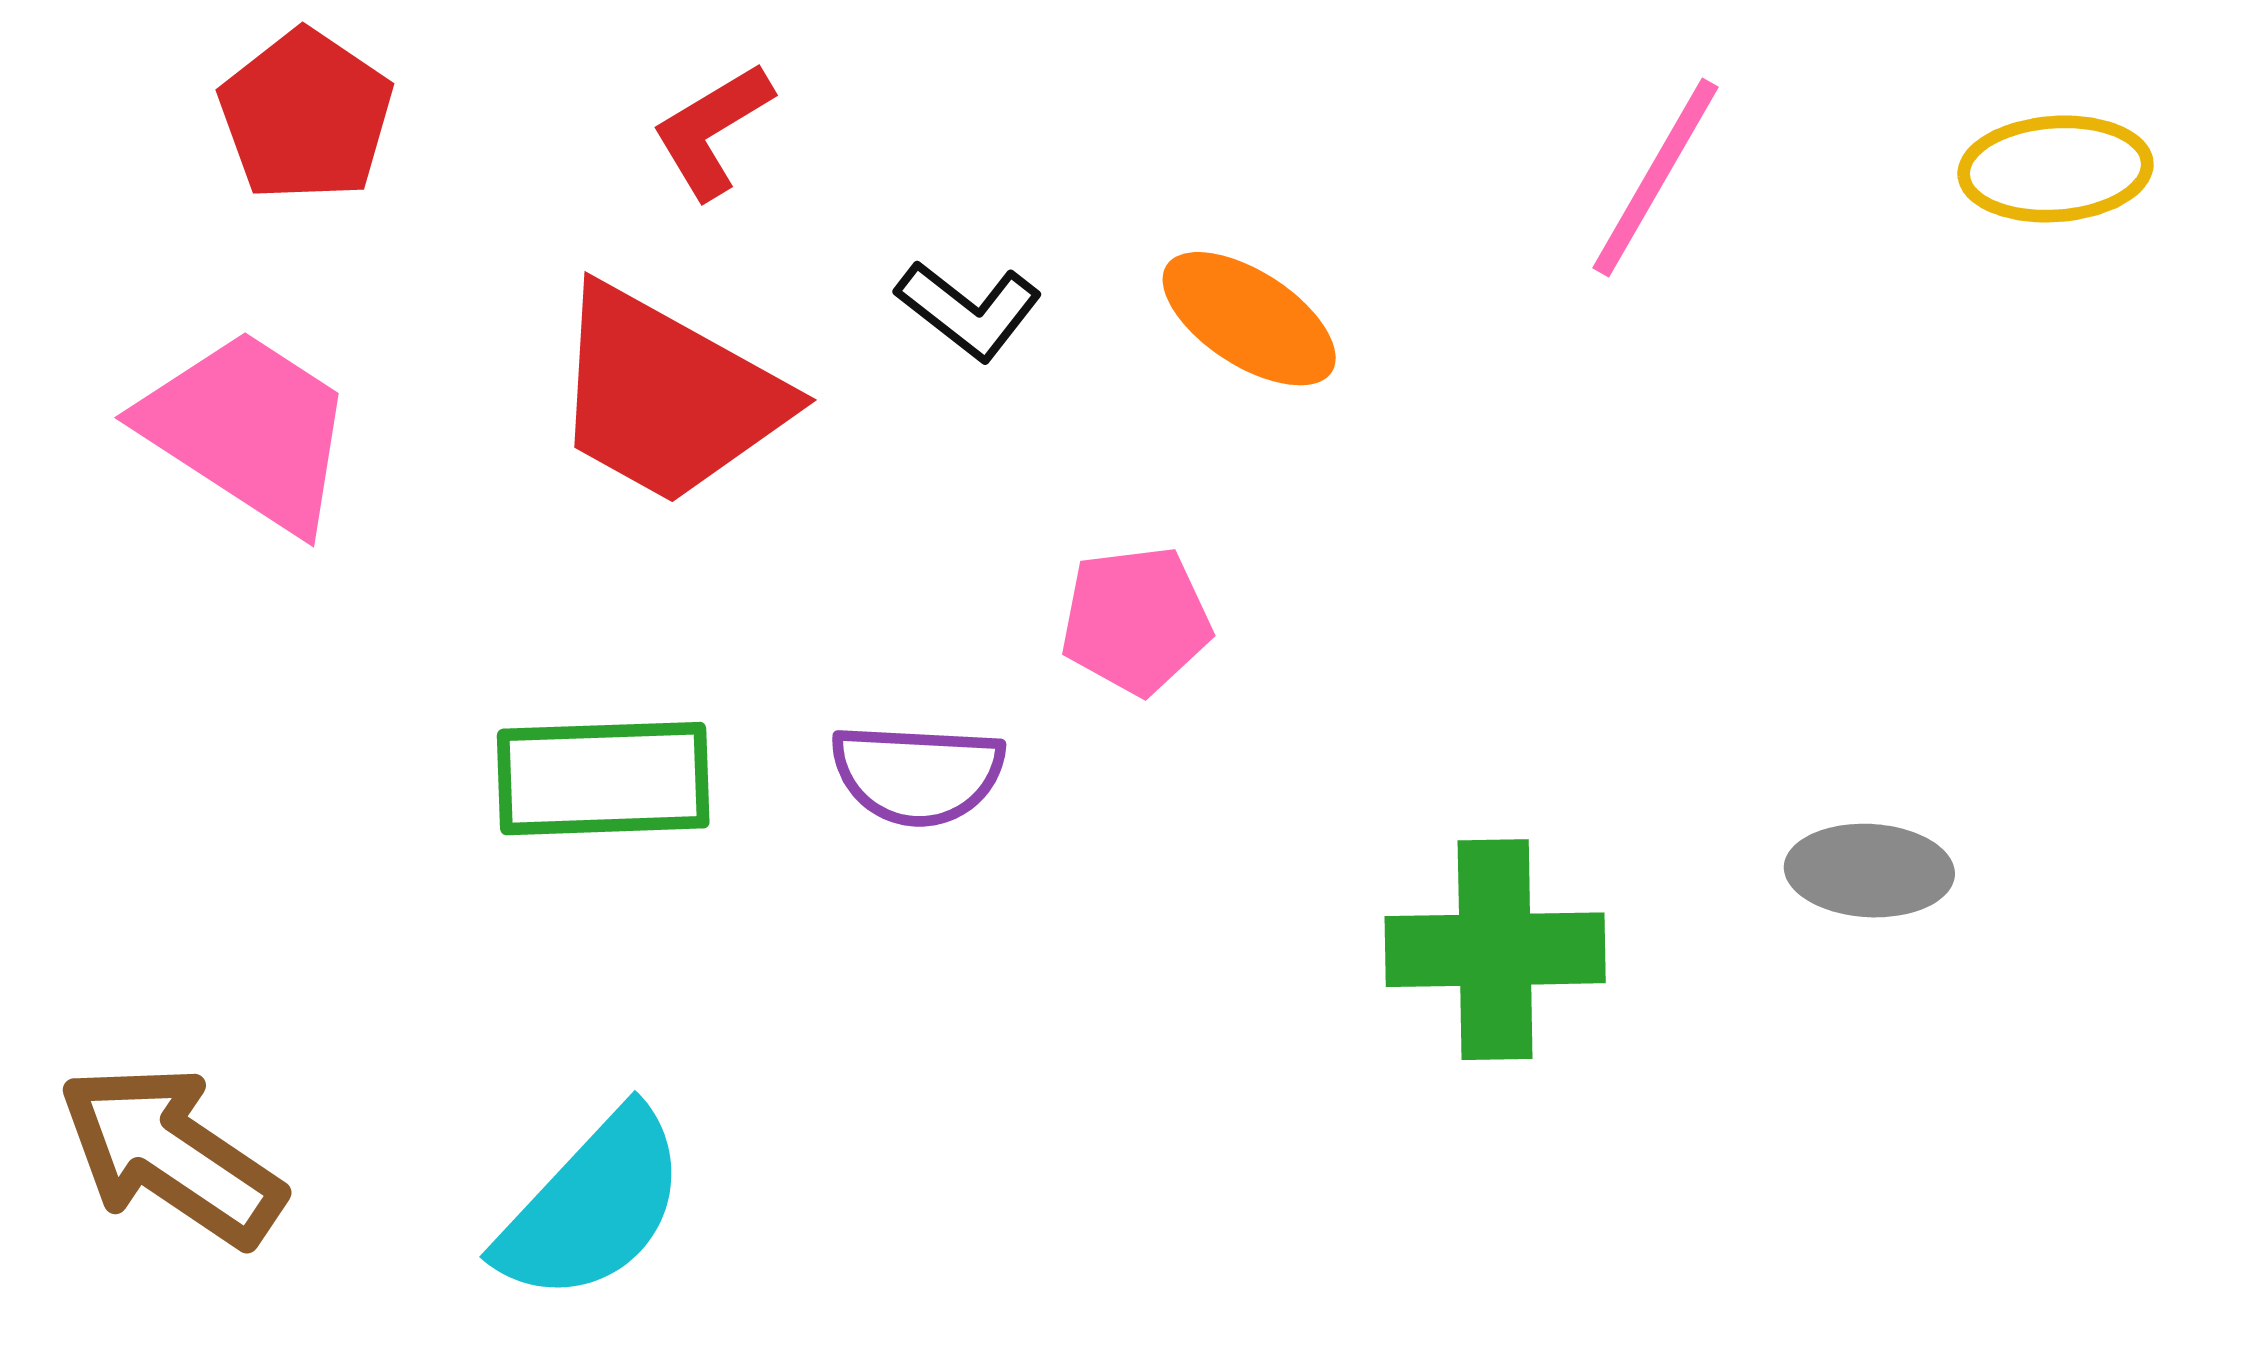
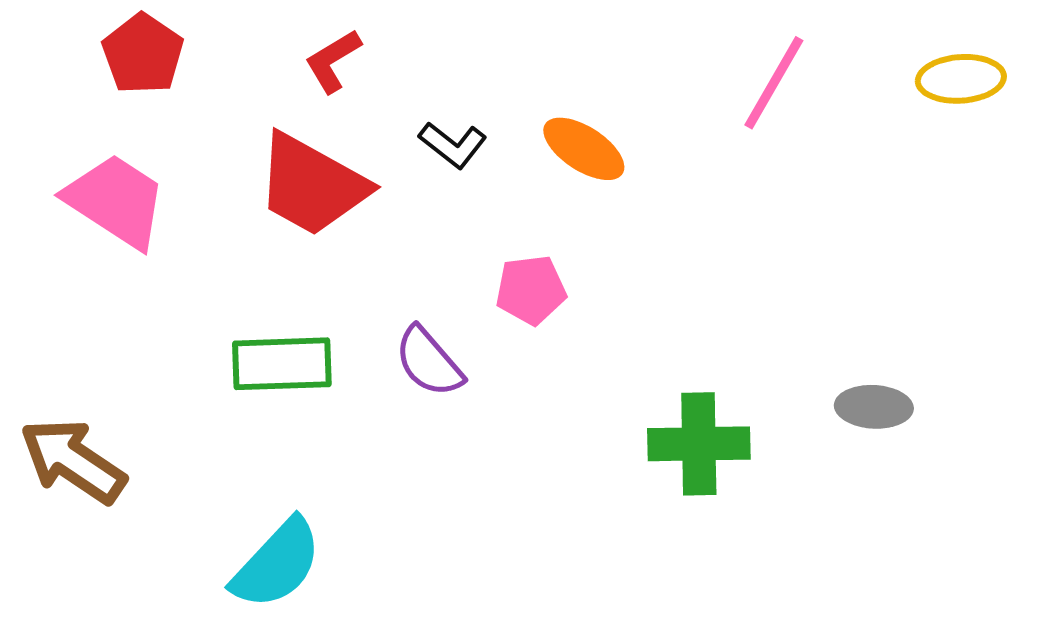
purple semicircle: (918, 774) -> (429, 362), turned 46
brown arrow: (171, 1155) -> (73, 461), moved

